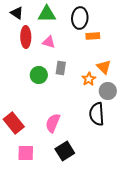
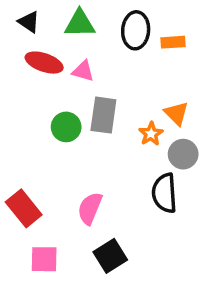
orange rectangle: (93, 36) -> (173, 42), moved
red ellipse: (26, 37) -> (44, 63), turned -70
gray rectangle: (61, 68) -> (103, 115), size x1.5

